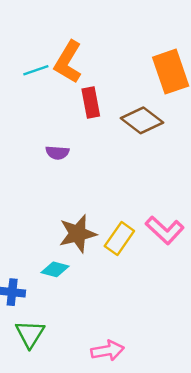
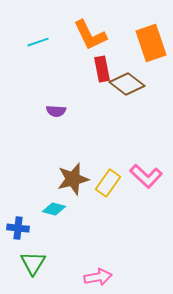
orange L-shape: (68, 62) -> (90, 35), moved, turned -57
red rectangle: (91, 103) -> (102, 69), moved

